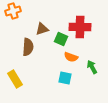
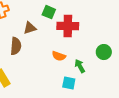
green square: (61, 39) -> (49, 12), moved
cyan square: (65, 78) -> (69, 83), moved

